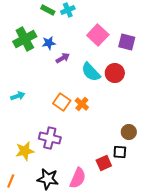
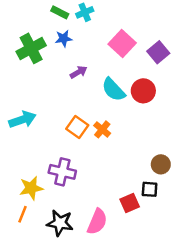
purple square: (127, 42) -> (158, 52), turned 36
blue star: (49, 43) -> (64, 38), moved
cyan arrow: (18, 96) -> (22, 120), size x1.5
orange line: (11, 181) -> (22, 214), moved

